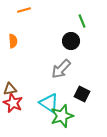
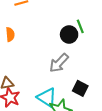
green line: (82, 21) -> (80, 26), moved

